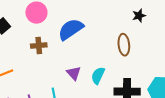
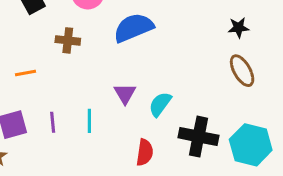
brown cross: (39, 45) -> (68, 40), moved
brown ellipse: (124, 45) -> (242, 71), moved, turned -35

